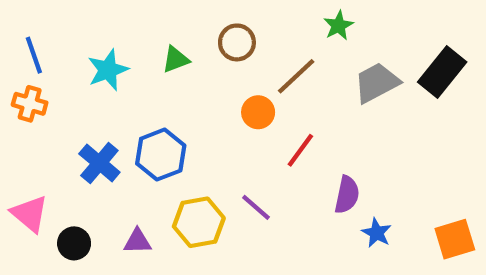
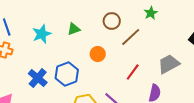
brown circle: (237, 42) -> (112, 21), moved
gray trapezoid: (377, 83) -> (169, 64), moved
orange circle: (258, 112) -> (98, 54), moved

